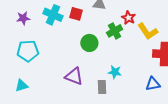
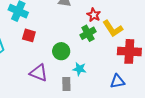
red square: (76, 14) -> (29, 35), moved
green cross: (115, 31) -> (88, 33), moved
green circle: (89, 43) -> (61, 51), moved

